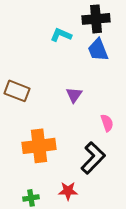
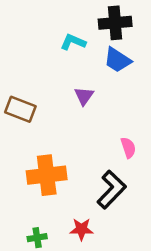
blue trapezoid: (98, 50) -> (117, 60), turned -35
purple triangle: (74, 95) -> (84, 96), moved

